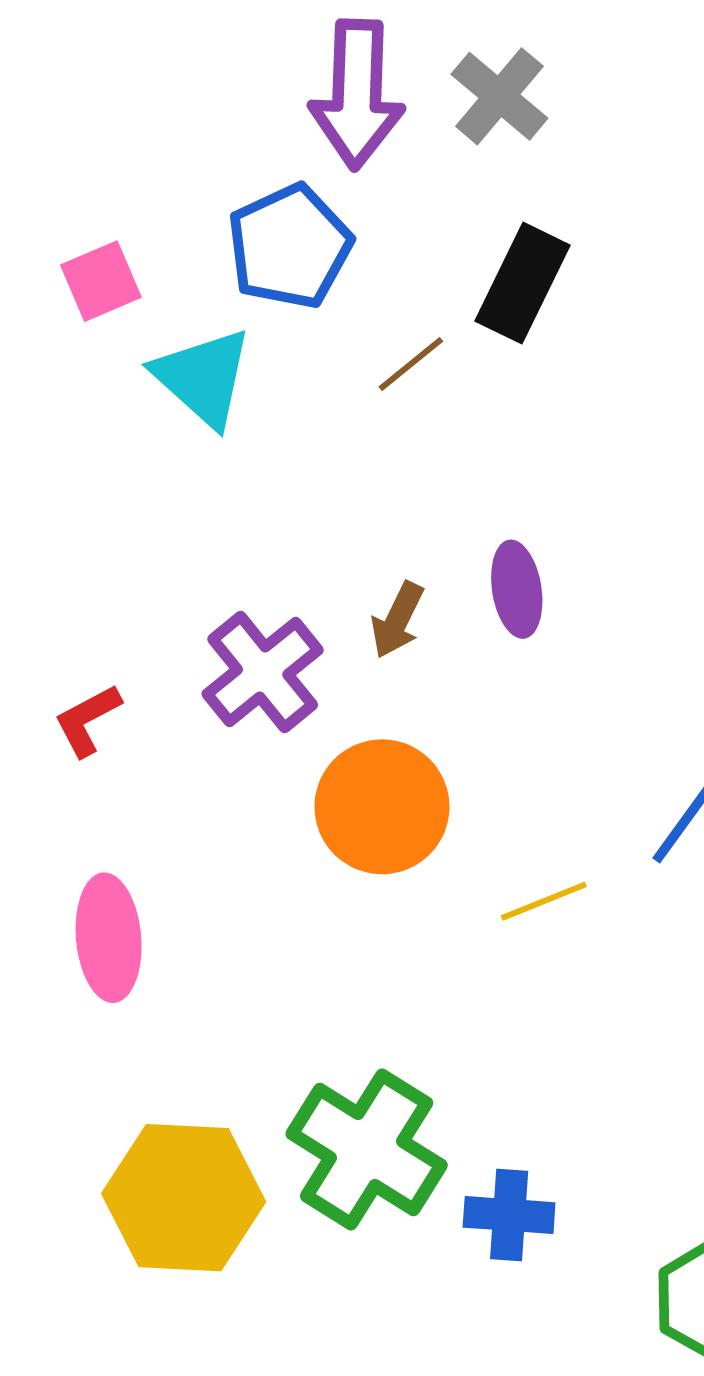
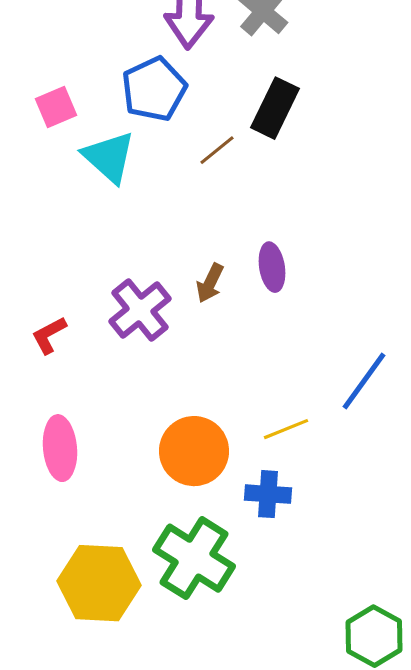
orange circle: (382, 807) -> (194, 451), moved
blue cross: (509, 1215) -> (268, 494), moved

